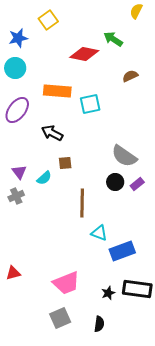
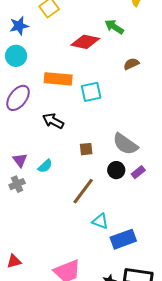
brown square: (65, 163) -> (86, 149), moved
brown line: (82, 203) -> (83, 191), turned 36

